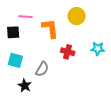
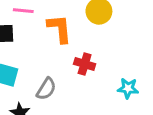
cyan star: (98, 49) -> (128, 88), moved

